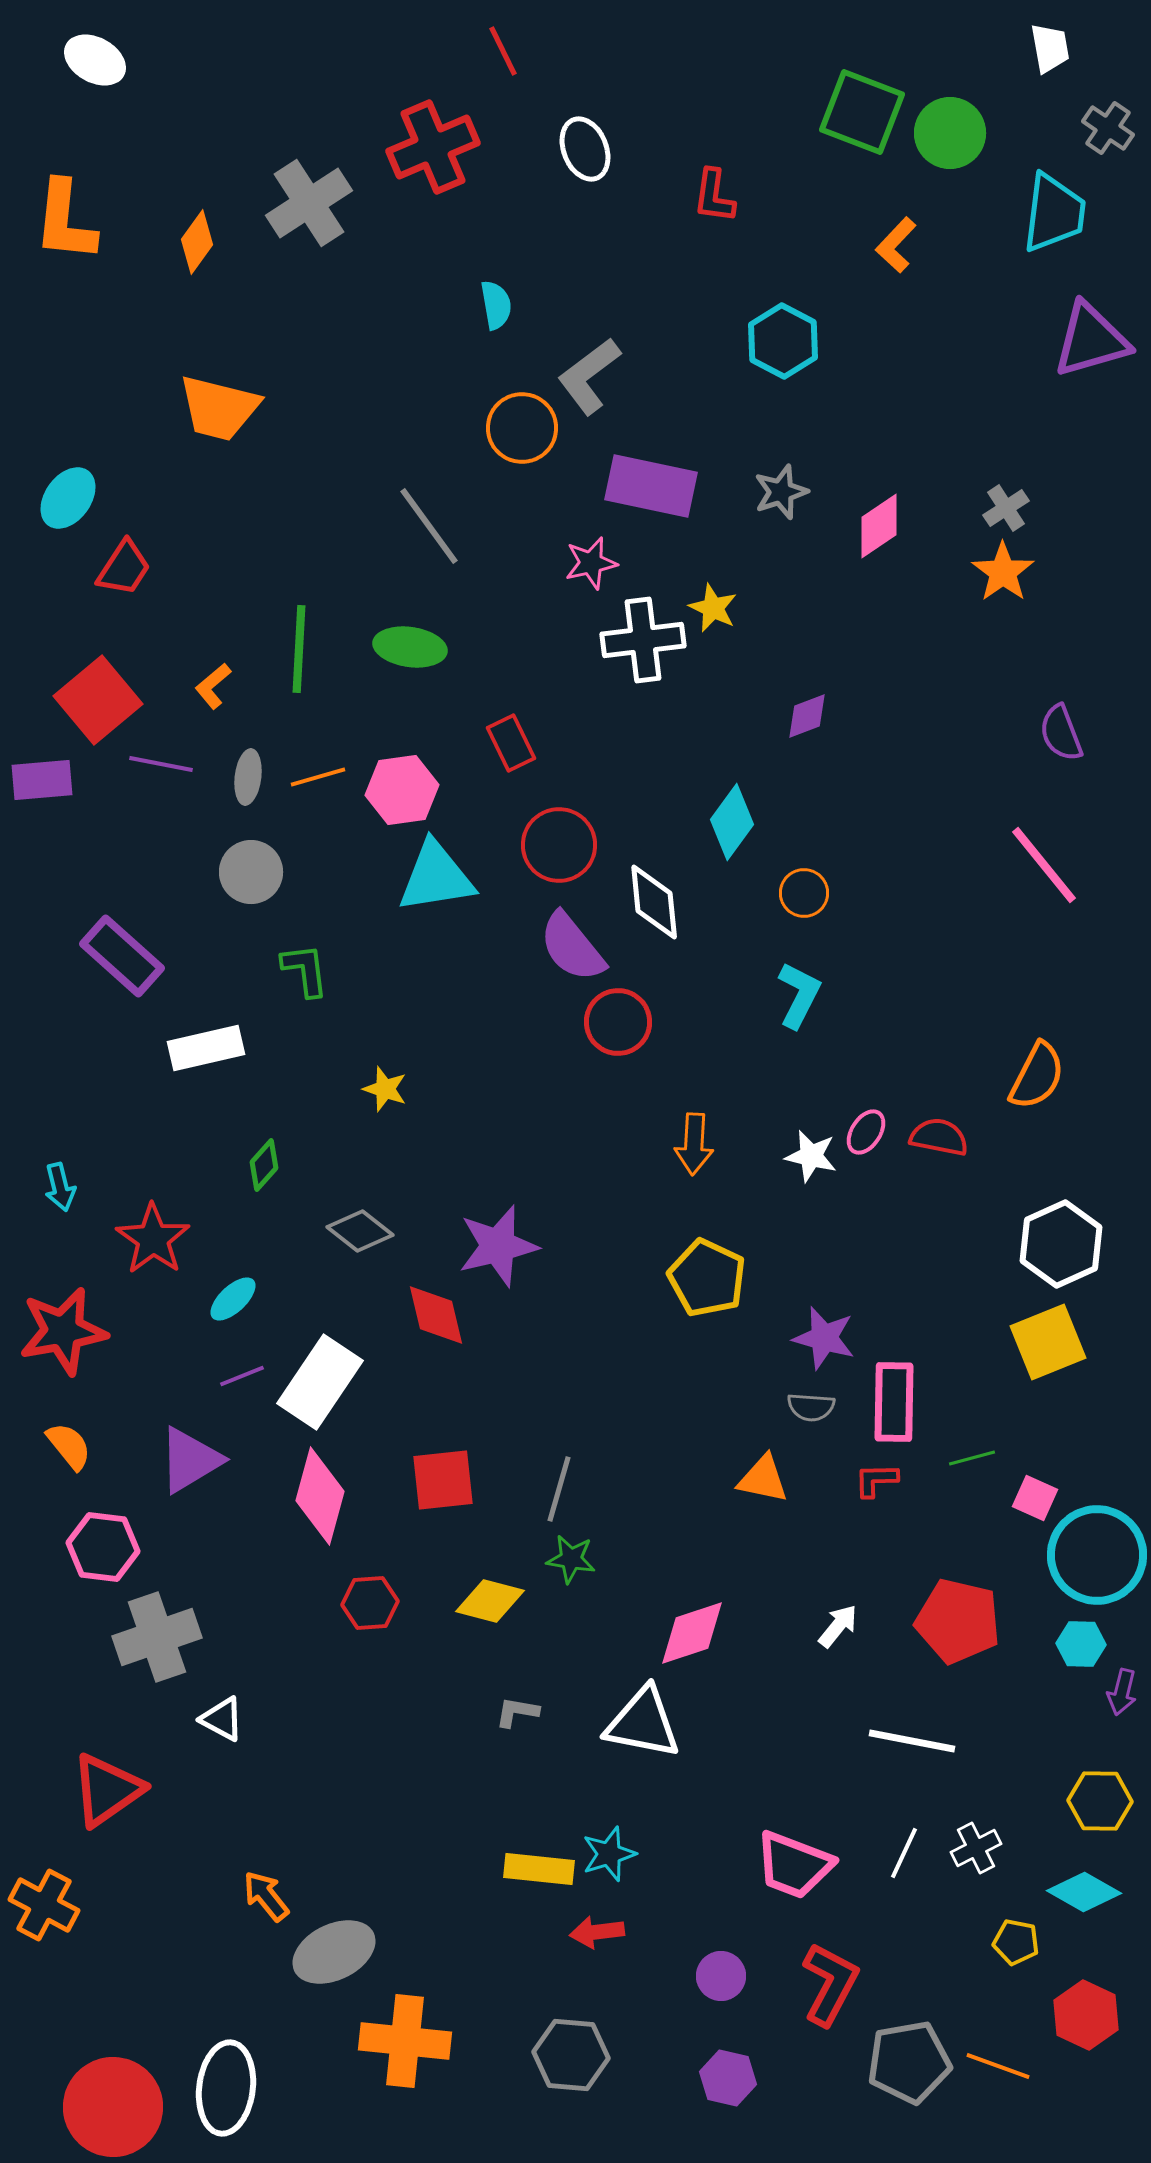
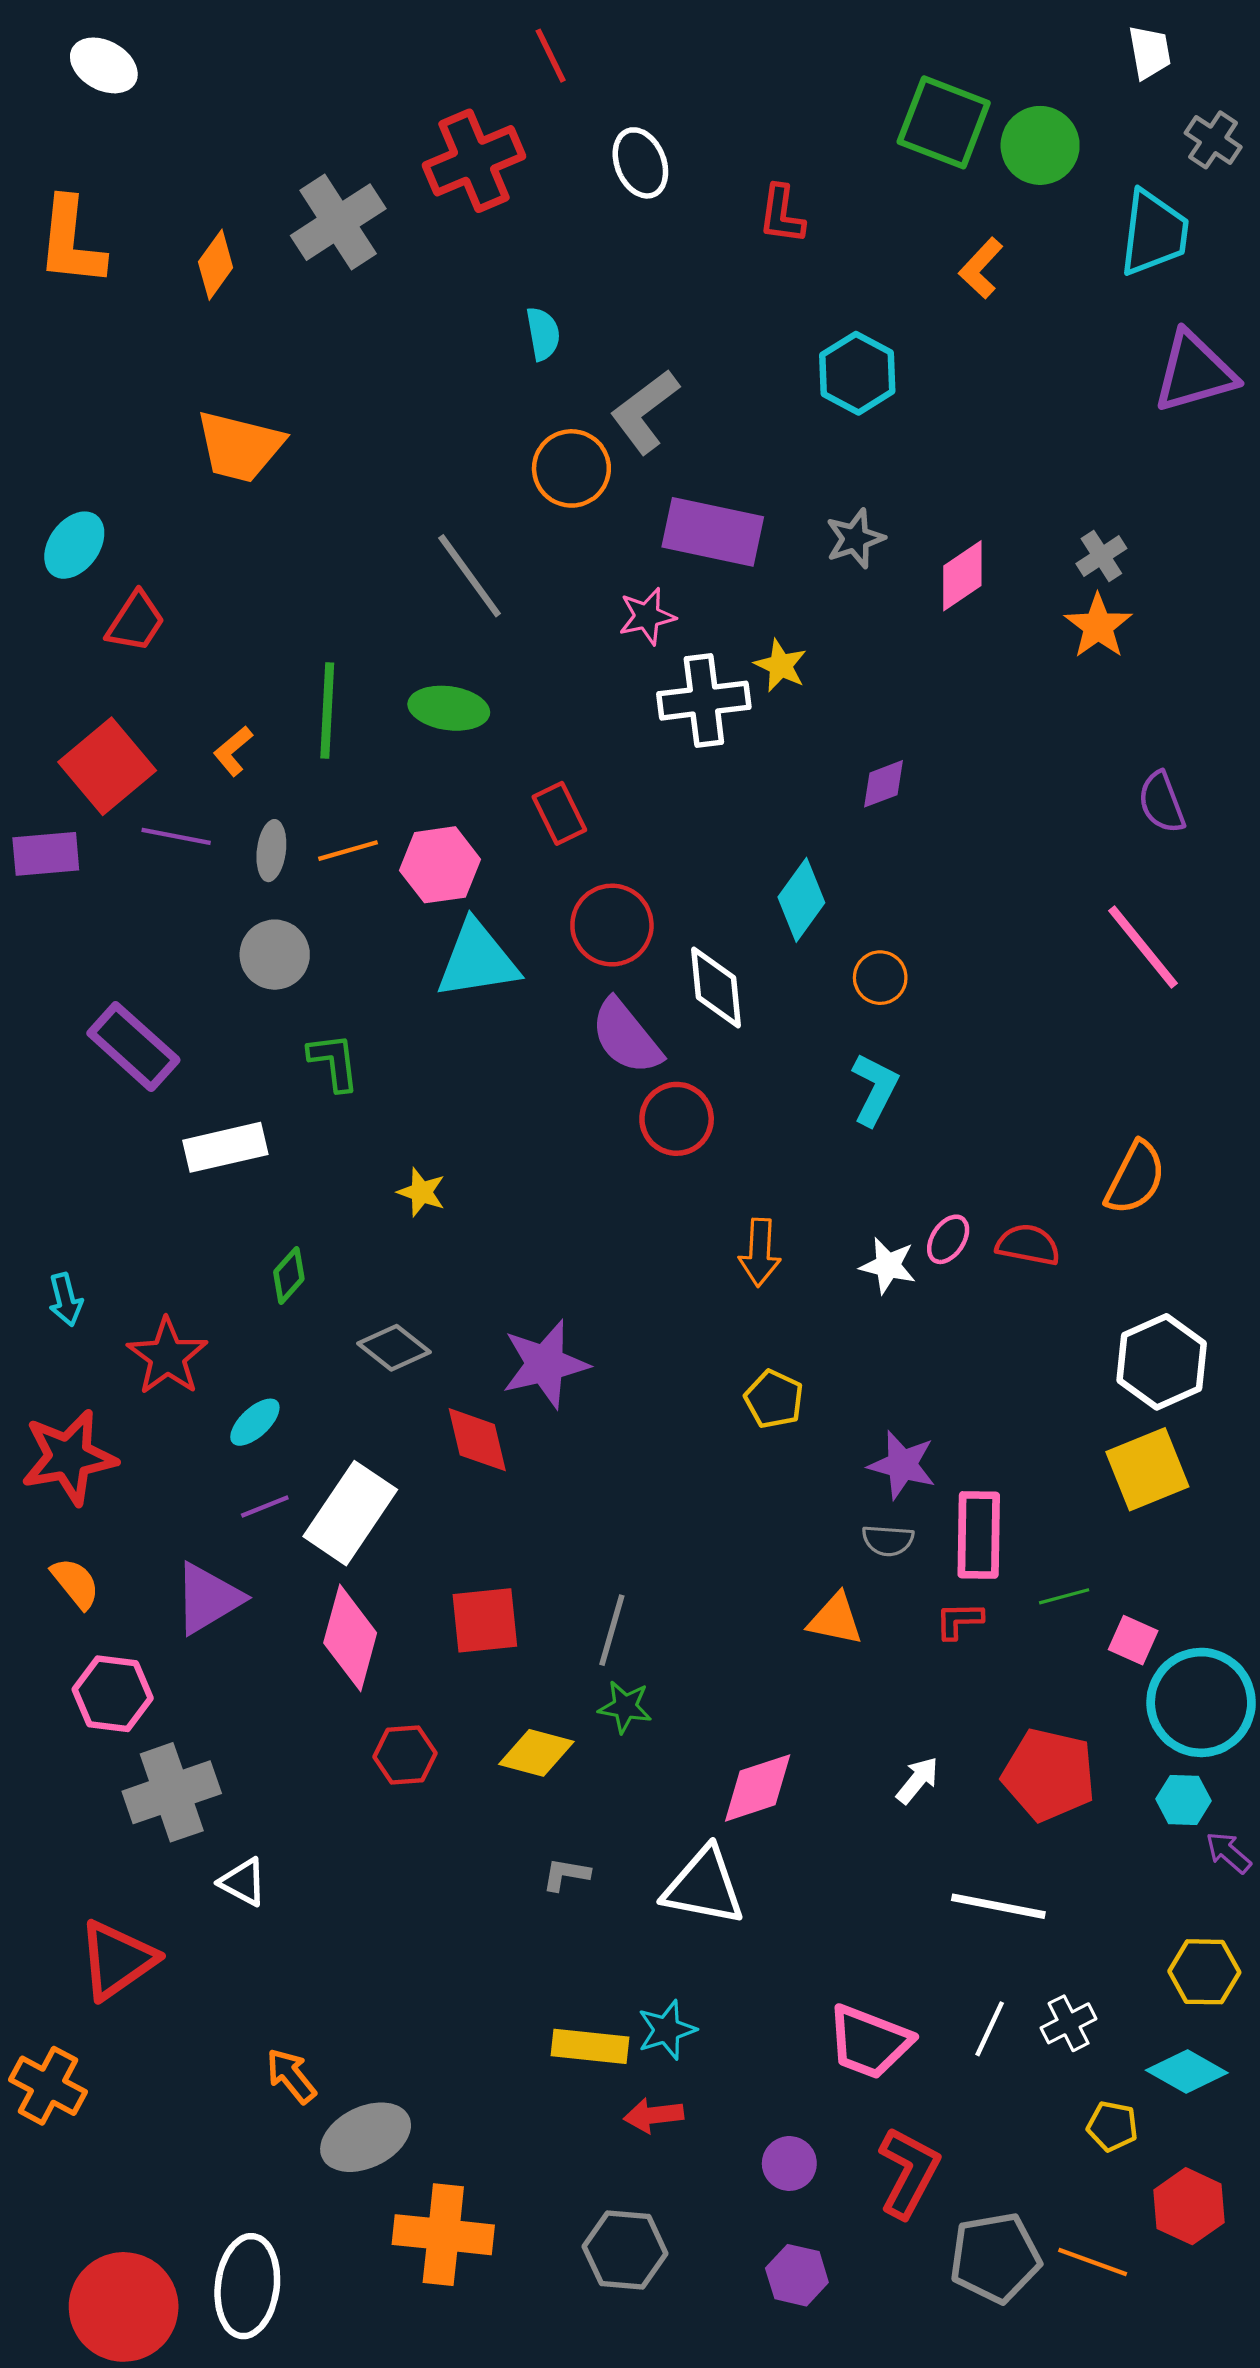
yellow pentagon: (707, 1278) -> (774, 1399), size x0.7
purple arrow: (1122, 1692) -> (1228, 1852), turned 117

